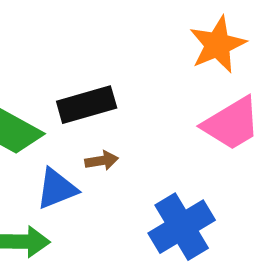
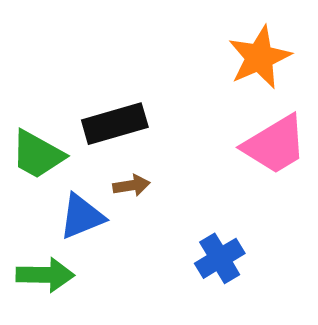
blue cross: (182, 227) -> (220, 258), size x0.7

